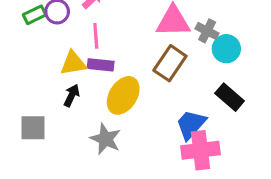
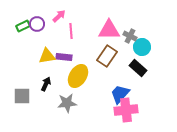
pink line: (96, 36) -> (71, 31), moved
black arrow: (72, 95) -> (46, 84), moved
black rectangle: (230, 97) -> (138, 68), moved
gray star: (105, 139) -> (67, 103), turned -30

